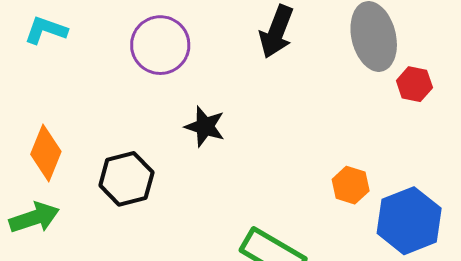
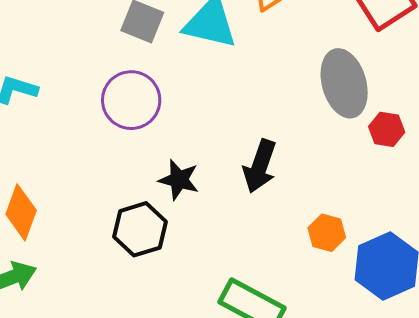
black arrow: (276, 32) -> (260, 166), moved
black hexagon: (126, 179) -> (140, 229), moved

